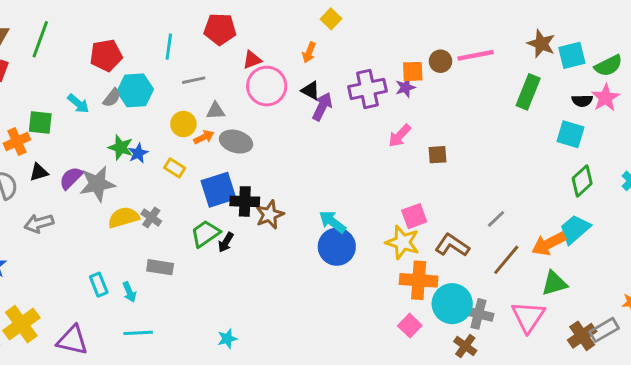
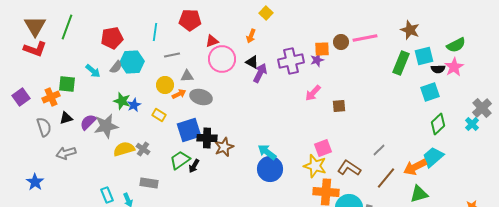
cyan square: (572, 55) -> (424, 56), moved
cyan square: (570, 134) -> (430, 92), turned -36

